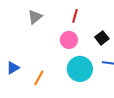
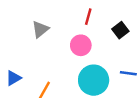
gray triangle: (35, 17) -> (40, 29), moved
black square: (102, 38) -> (120, 30), moved

